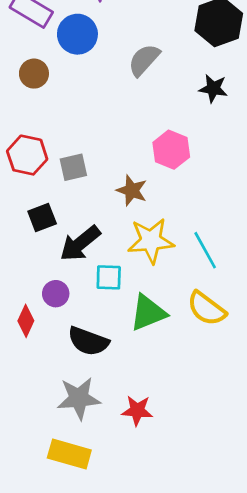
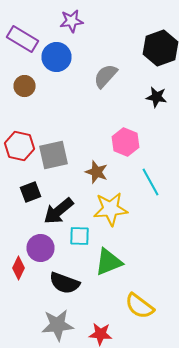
gray square: (73, 167) -> (54, 155), size x1.4
cyan line: (205, 250) -> (150, 182), moved
purple circle: (56, 294) -> (40, 248), size x1.4
yellow semicircle: (207, 309) -> (140, 306), moved

